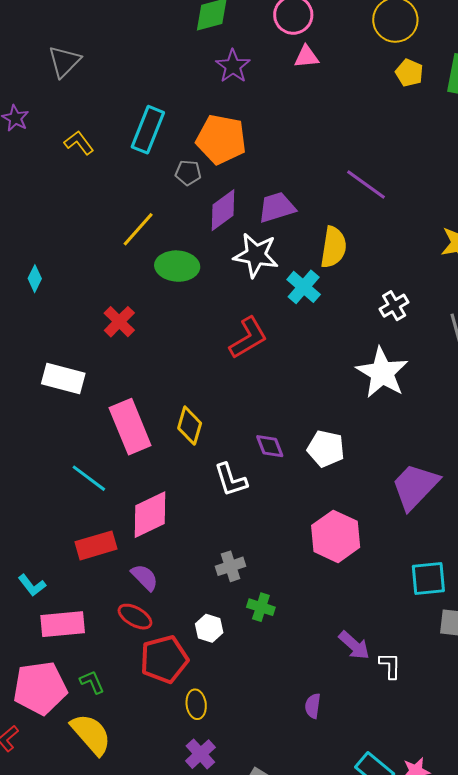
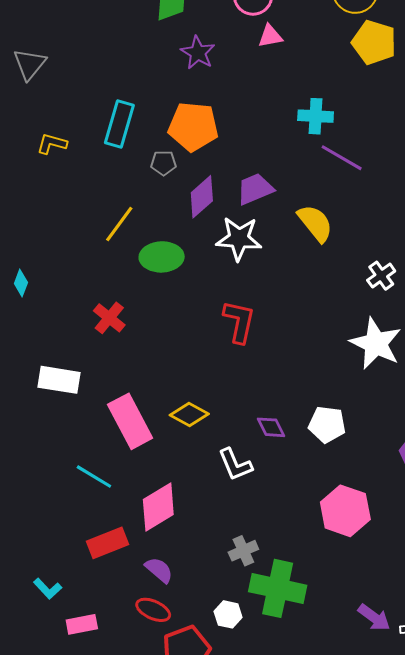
yellow pentagon: (409, 73) -> (374, 42), size x1.6
yellow L-shape: (79, 143) -> (52, 144), turned -32
yellow semicircle: (333, 247) -> (315, 223), turned -42
cyan cross: (304, 287) -> (316, 116), moved, turned -32
red L-shape: (248, 338) -> (239, 322), turned -42
yellow diamond: (190, 426) -> (189, 415), turned -72
green cross: (261, 607) -> (278, 588), size x2.0
pink rectangle: (63, 624) -> (82, 624), size x0.7

